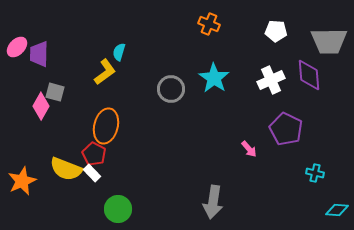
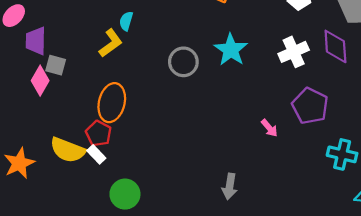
purple trapezoid: (39, 54) -> (36, 41), moved
cyan cross: (315, 173) -> (342, 154), size x1.5
gray arrow: (213, 202) -> (230, 186), size x0.7

